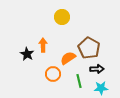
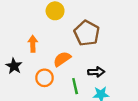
brown pentagon: (89, 48) -> (87, 33), moved
black star: (27, 54) -> (14, 66), moved

